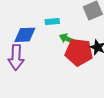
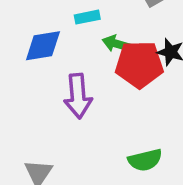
purple arrow: (16, 57) -> (78, 96), moved

